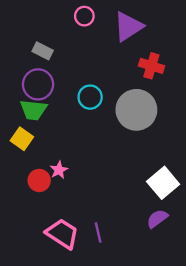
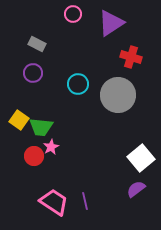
purple circle: (38, 84) -> (33, 73), size x0.7
green trapezoid: (33, 110) -> (41, 127), moved

